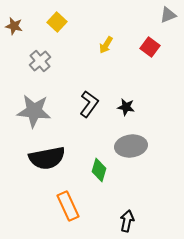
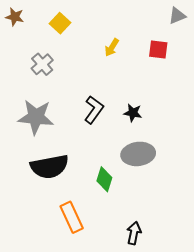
brown star: (14, 26) -> (15, 17), moved
red square: (150, 47) -> (158, 50), turned -30

